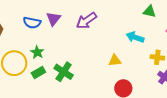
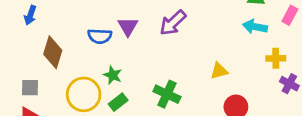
cyan arrow: (135, 37) -> (255, 27), moved
green cross: (64, 72) -> (167, 94), moved

